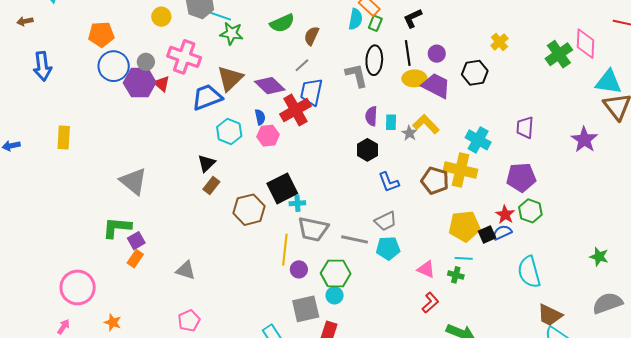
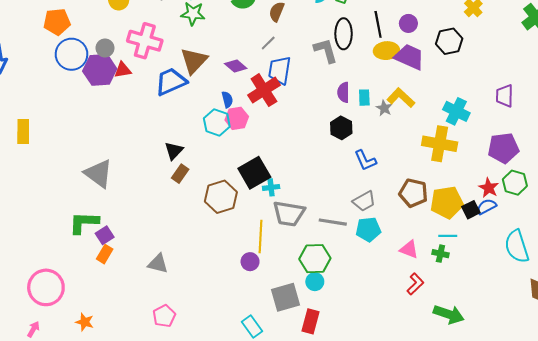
red triangle: (162, 84) -> (123, 70), turned -48
purple diamond: (270, 86) -> (236, 66), size x0.7
cyan hexagon: (229, 131) -> (217, 122), moved
brown pentagon: (435, 181) -> (413, 193), moved
purple circle: (299, 269) -> (250, 262), moved

